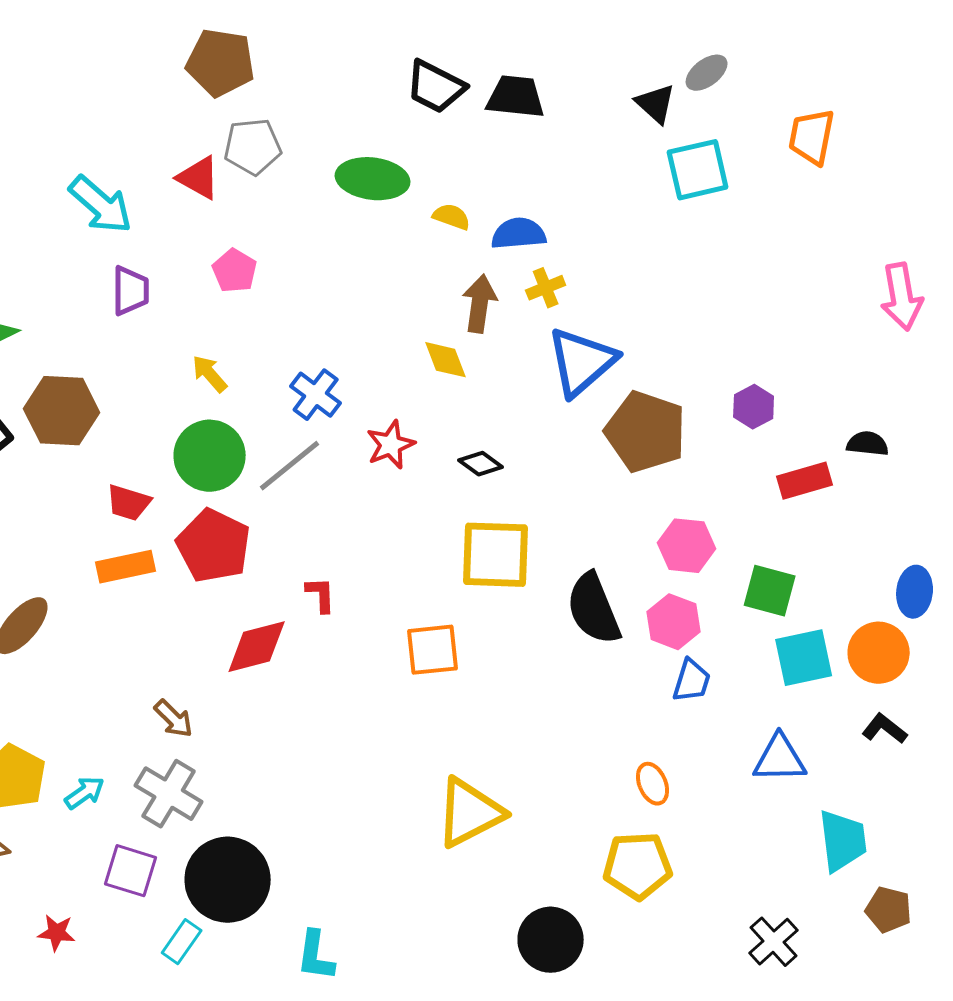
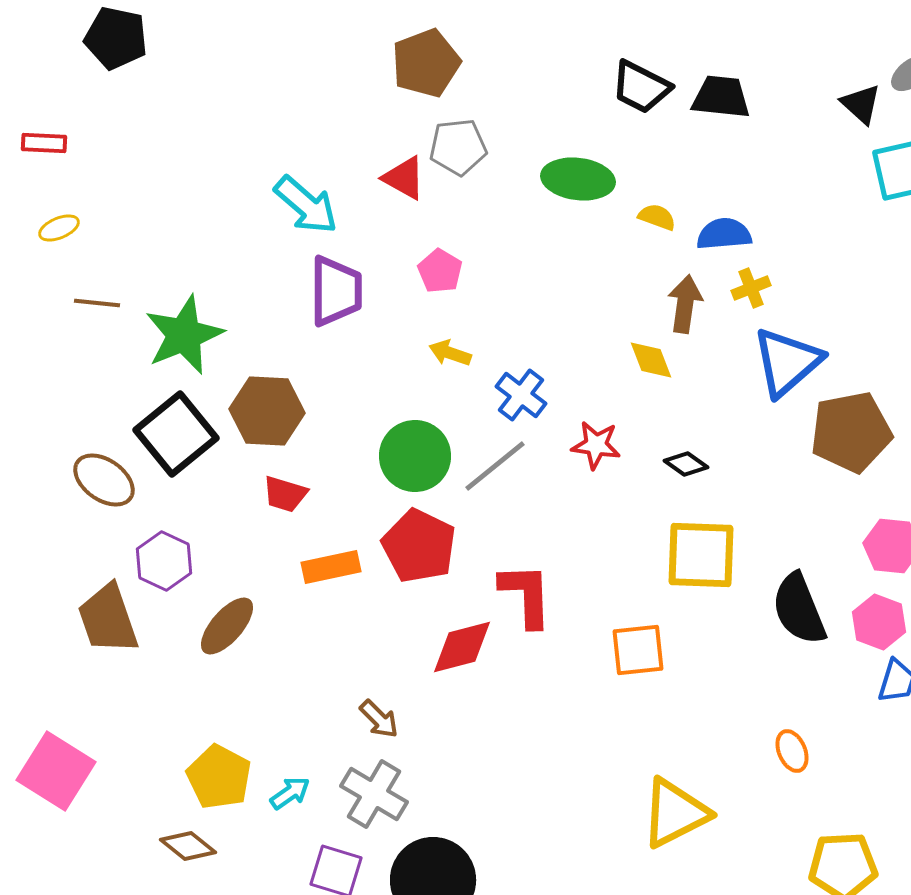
brown pentagon: (221, 63) -> (426, 63), turned -30
purple trapezoid: (131, 291) -> (336, 291), size x1.4
yellow arrow: (210, 374) -> (450, 353), moved, turned -30
brown pentagon: (646, 432) -> (851, 432), turned -30
red star: (391, 445) -> (596, 445), turned 30
red trapezoid: (129, 503) -> (285, 494), moved
red L-shape: (321, 595) -> (526, 595), size x1.8
orange ellipse: (653, 784) -> (792, 751), moved

